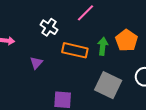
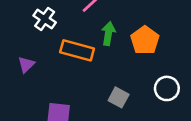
green arrow: (103, 46) -> (108, 34), moved
gray square: (108, 85) -> (119, 97), size x0.6

